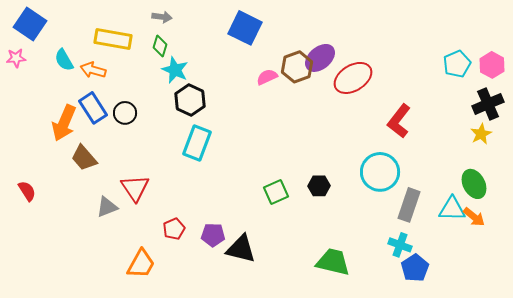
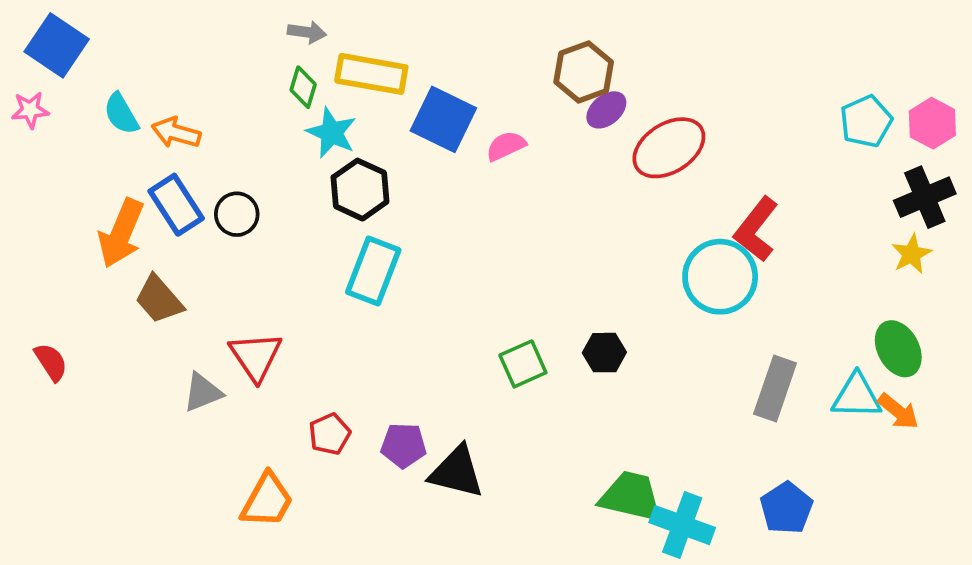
blue square: (245, 28) -> (443, 119), moved
yellow rectangle: (113, 39) -> (371, 74), moved
purple ellipse: (320, 58) -> (606, 110), size x0.7
brown hexagon: (297, 67) -> (584, 72), moved
cyan circle: (380, 172) -> (720, 277), moved
cyan cross: (400, 245) -> (682, 525), moved, size x1.4

